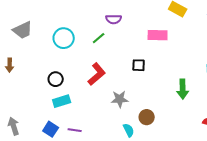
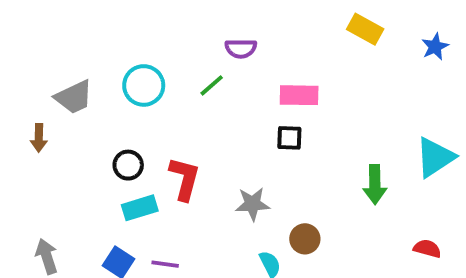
gray trapezoid: (23, 30) -> (74, 97), moved
pink rectangle: (158, 35) -> (299, 95), moved
red L-shape: (97, 74) -> (184, 179), moved, turned -35

